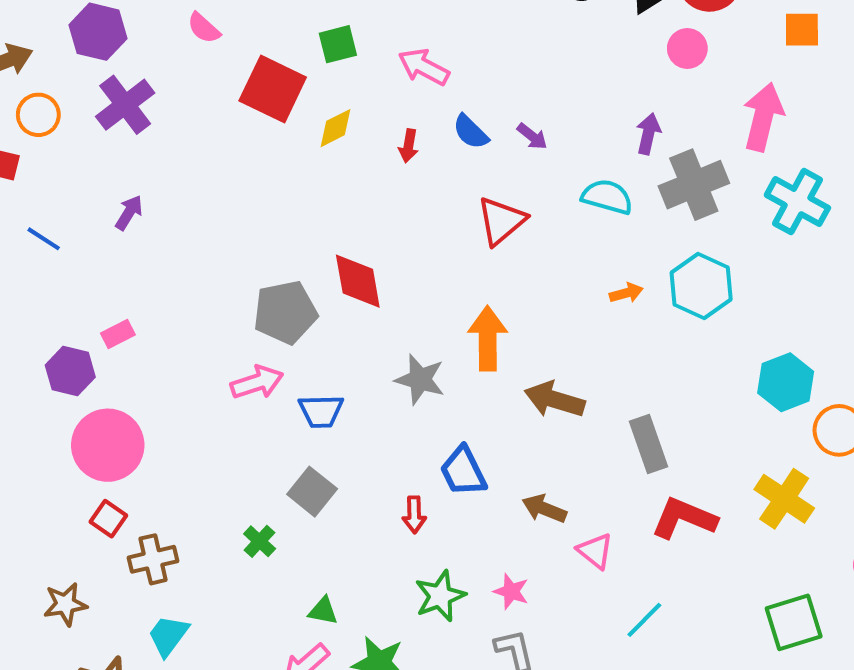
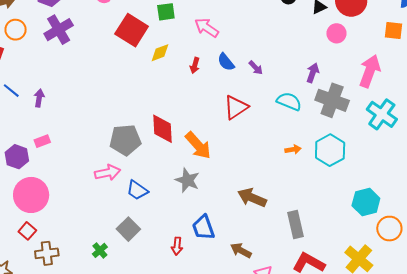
gray cross: (694, 185) -> (332, 100), turned 36
purple arrow: (129, 213) -> (39, 98), moved, turned -30
orange arrow: (488, 338) -> (198, 145), moved, turned 132
blue trapezoid: (321, 411) -> (137, 190), turned 30

